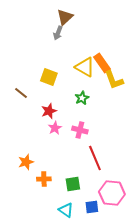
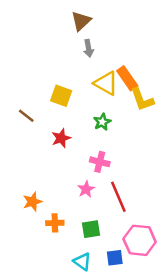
gray arrow: (58, 33) -> (89, 48), moved, turned -32
pink star: (55, 128) -> (86, 189), moved

